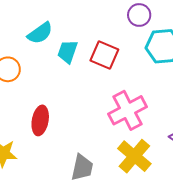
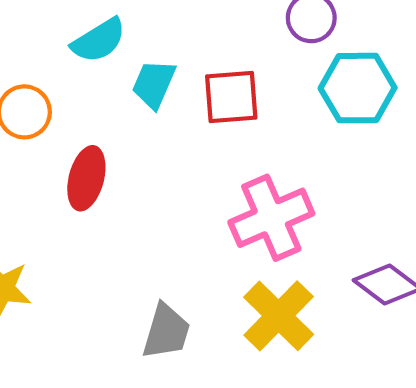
red square: (104, 55) -> (231, 97), turned -32
red ellipse: (40, 120) -> (86, 178), moved

